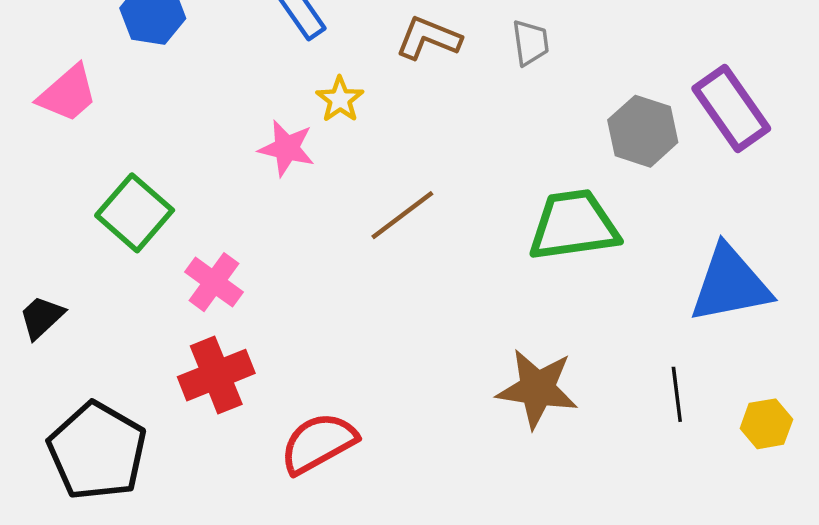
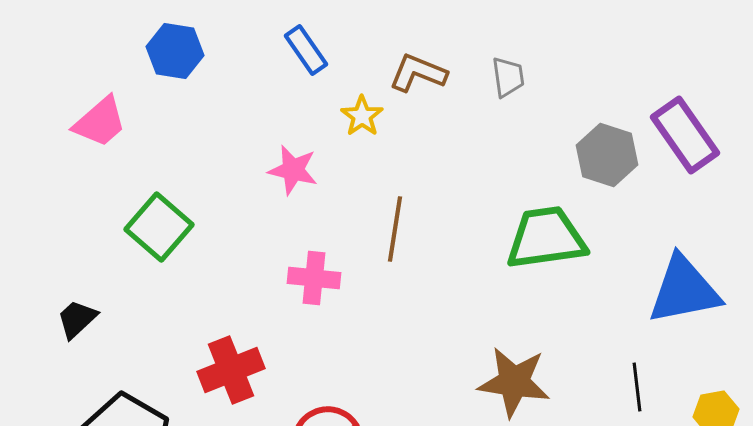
yellow star: (340, 99) -> (362, 116), moved
brown line: (402, 215) -> (395, 229), turned -44
pink cross: (214, 282) -> (314, 278), moved, turned -30

